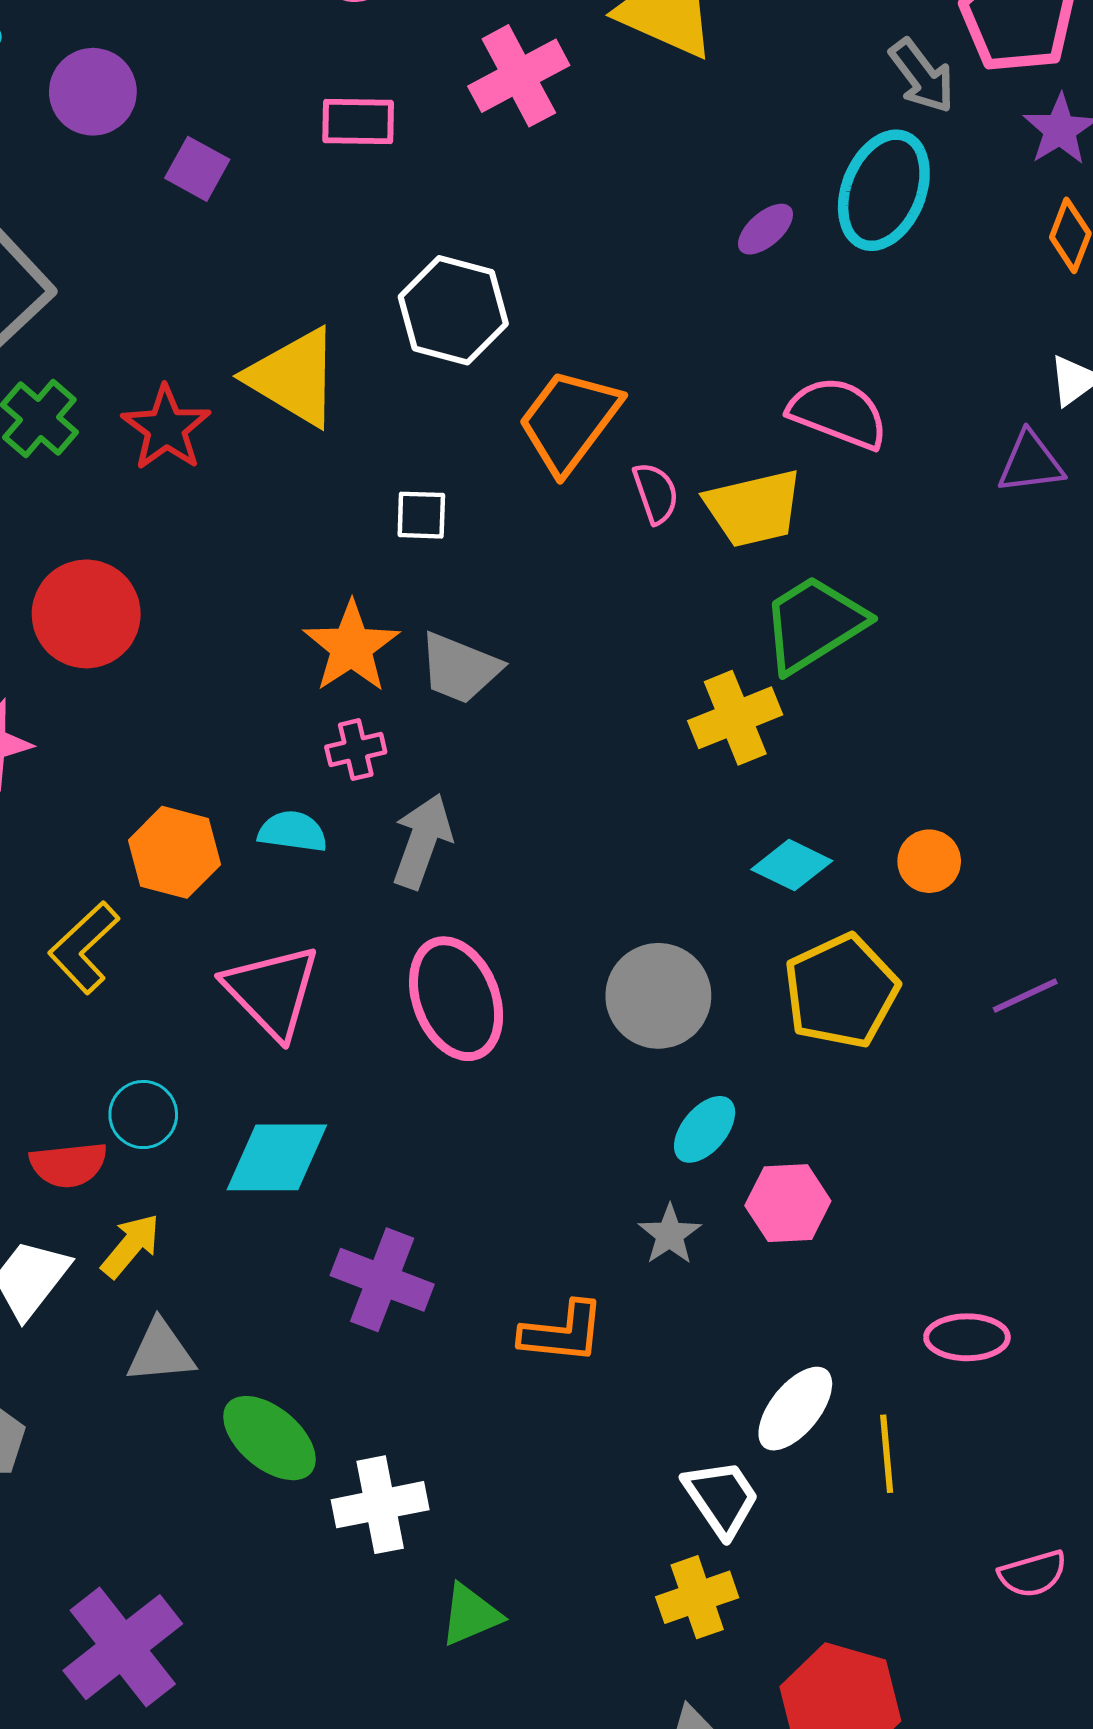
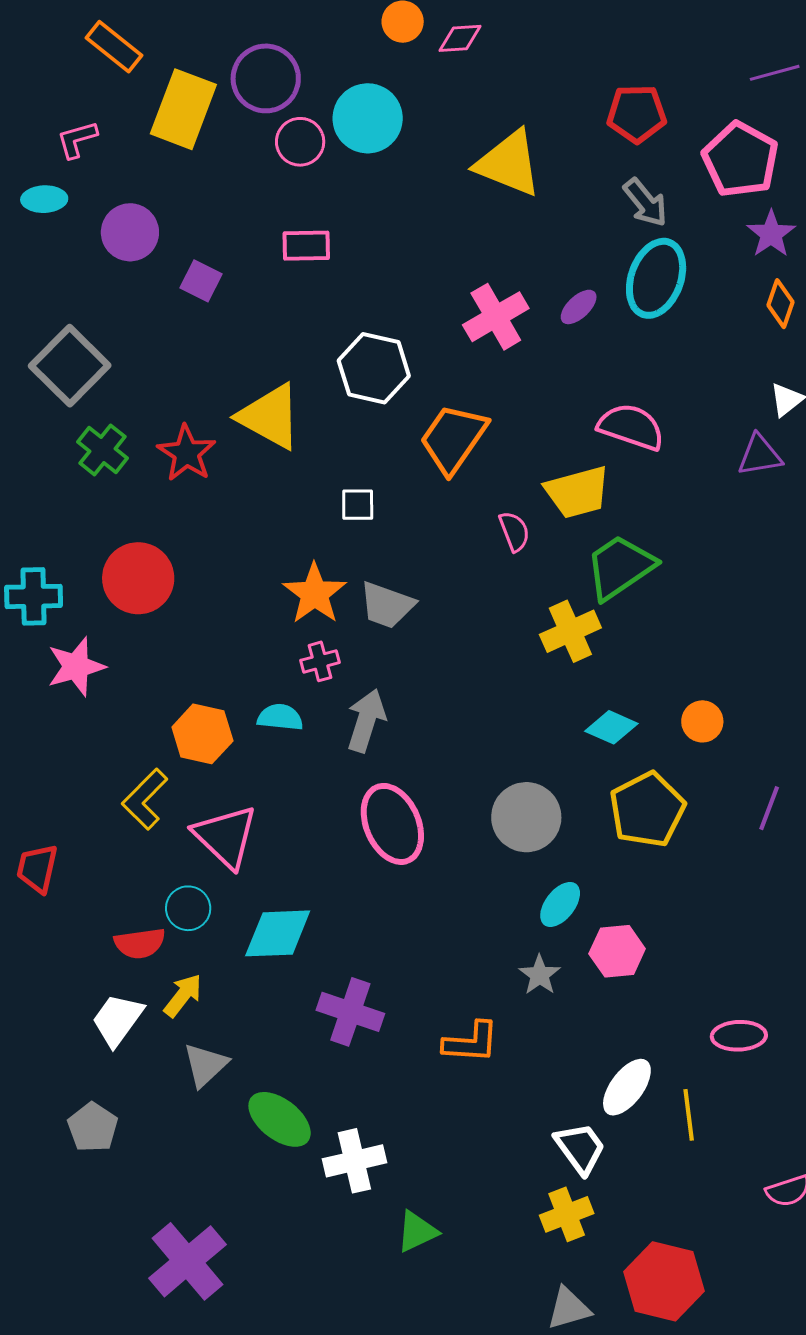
pink cross: (519, 76) -> (496, 317), moved
gray arrow: (922, 76) -> (645, 203), moved
pink semicircle: (656, 493) -> (514, 531), moved
pink triangle: (272, 991) -> (226, 836), moved
purple line: (1025, 996) -> (769, 808), turned -42
gray triangle: (161, 1352) -> (205, 1065), turned -36

